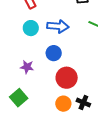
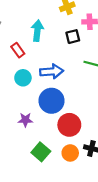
blue circle: (54, 53) -> (52, 101), size x1.5
green square: (19, 98) -> (41, 152), moved

